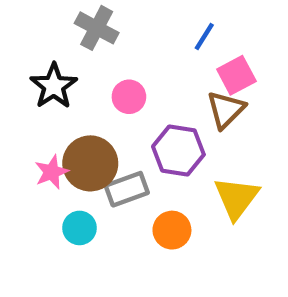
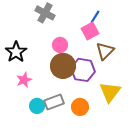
pink square: (236, 75) -> (90, 31), moved
black star: (54, 86) -> (16, 52), moved
brown circle: (90, 163) -> (63, 66), moved
gray rectangle: (127, 189) -> (54, 102), moved

